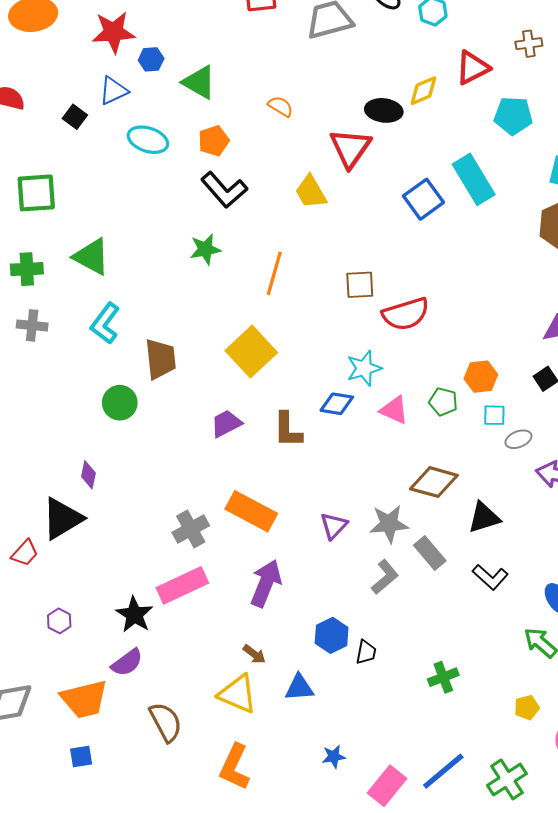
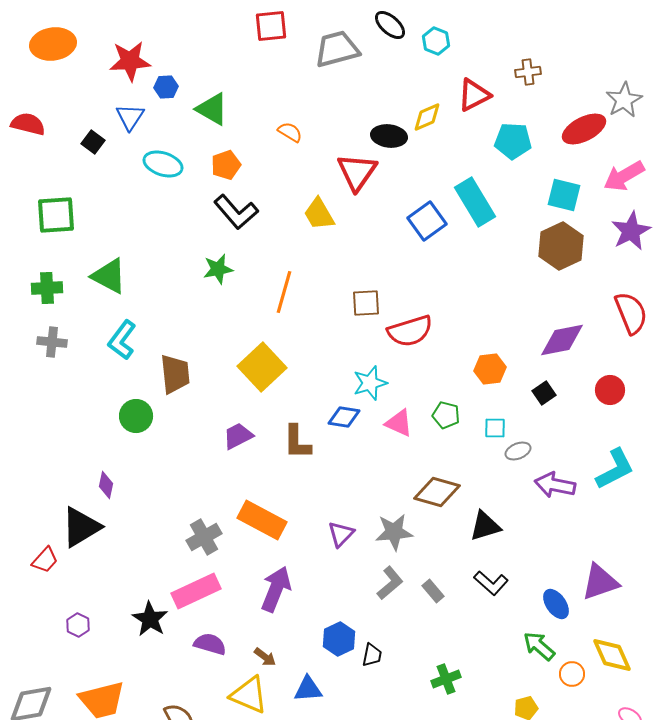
blue triangle: (113, 91) -> (130, 117), turned -32
orange hexagon: (481, 377) -> (490, 369), moved
gray rectangle: (430, 553) -> (433, 591), moved, size x0.7
purple semicircle: (127, 663) -> (210, 644), moved, turned -128

